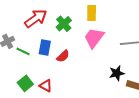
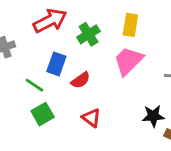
green line: (23, 51) -> (34, 85), moved
green square: (25, 83) -> (43, 114), moved
red triangle: (46, 86) -> (91, 118), moved

